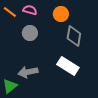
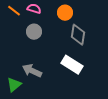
gray arrow: (28, 72) -> (32, 71), turned 36

